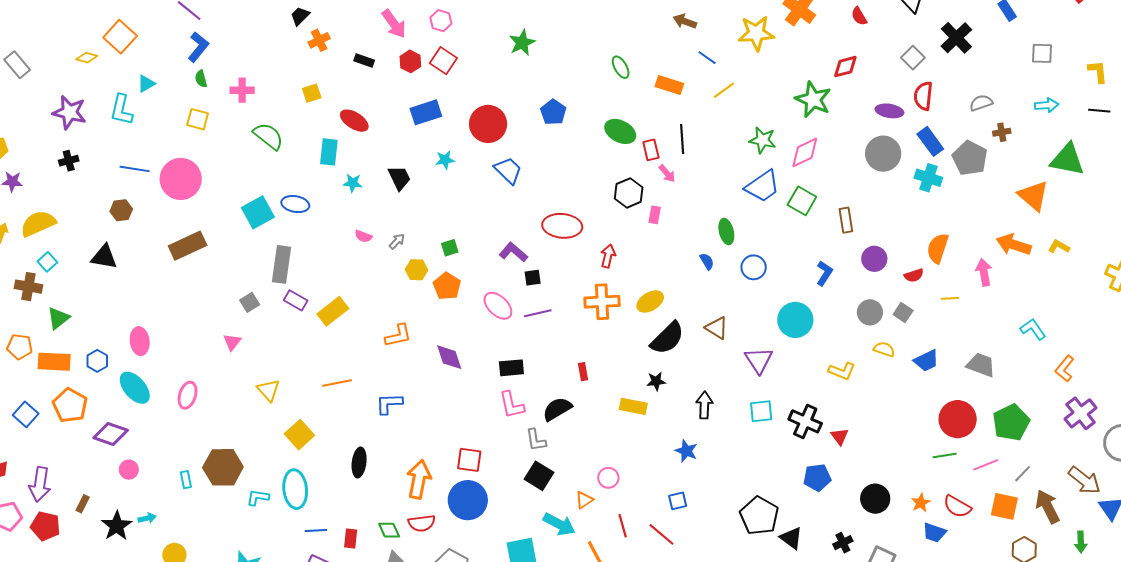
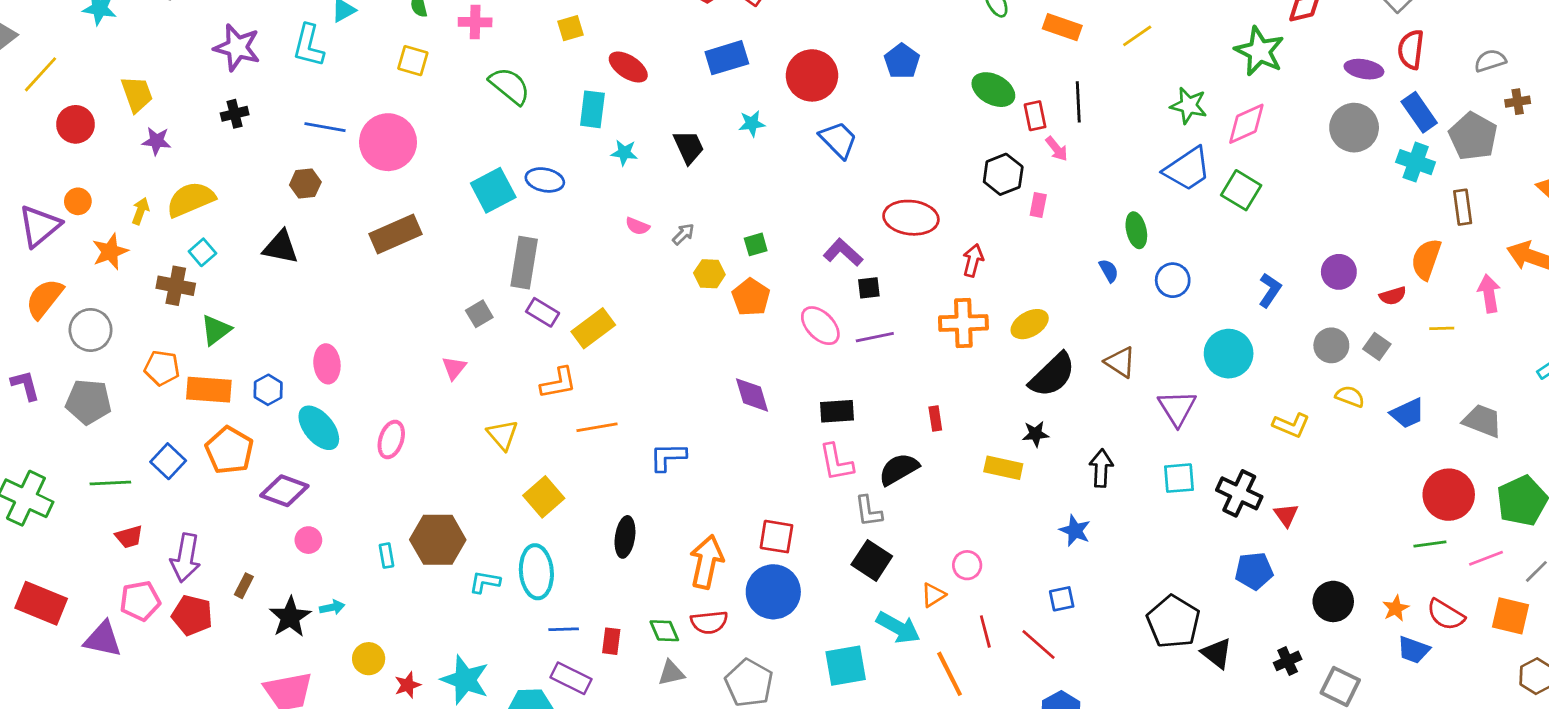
brown rectangle: (846, 220) -> (1463, 207), moved
orange L-shape: (398, 336) -> (558, 383), moved

